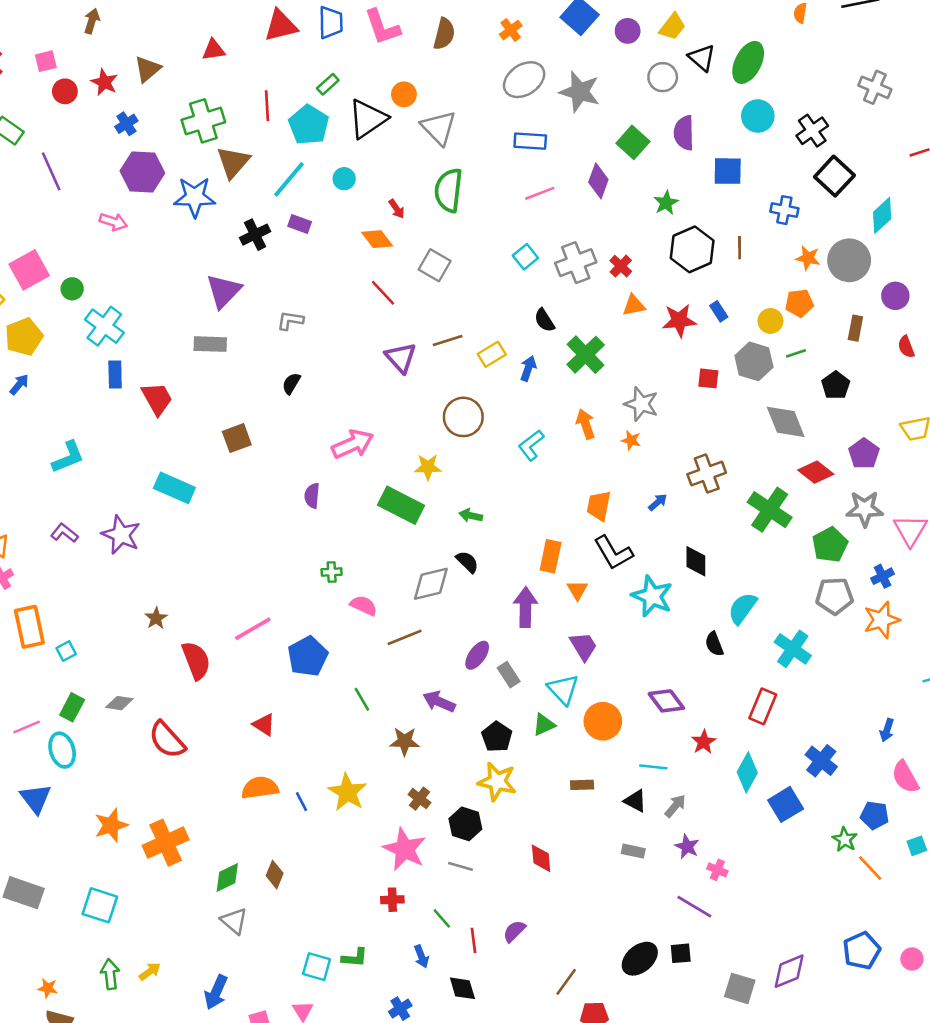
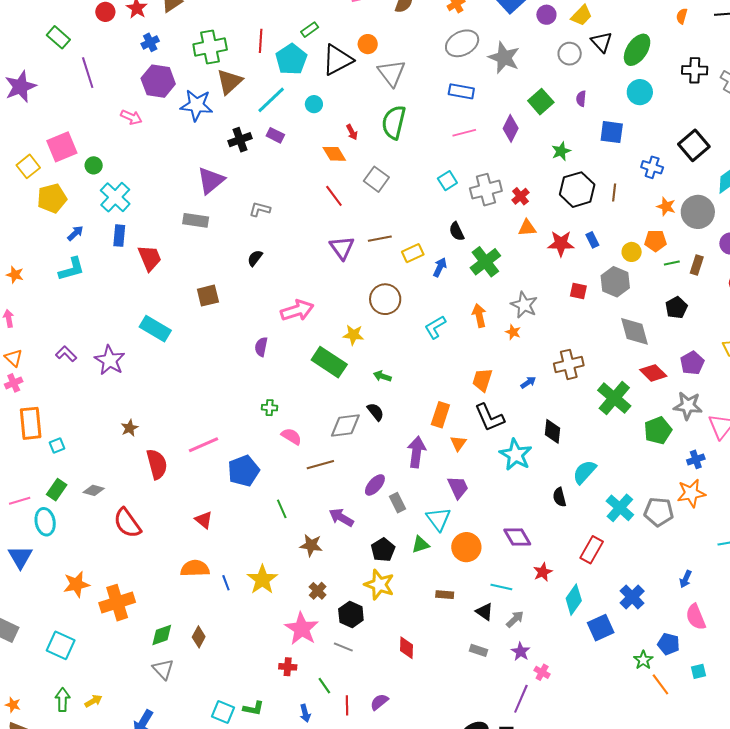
black cross: (812, 131) -> (695, 70), moved, turned 30
purple semicircle: (684, 133) -> (581, 99), size x0.6
green line: (796, 353) -> (672, 263), moved
blue arrow: (19, 384) -> (75, 233), moved
cyan L-shape: (68, 457) -> (72, 269), moved
gray pentagon: (834, 596) -> (659, 512), moved
purple line: (694, 907) -> (521, 699), turned 76

